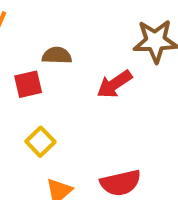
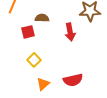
red arrow: (114, 84) -> (70, 32), turned -66

